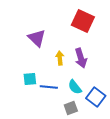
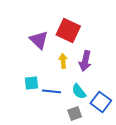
red square: (83, 21) -> (68, 30), moved
purple arrow: (81, 58) -> (85, 61), turned 30

